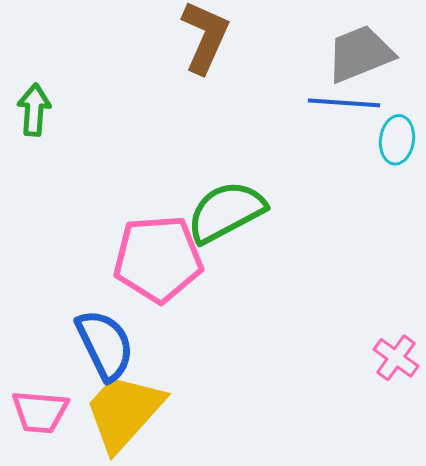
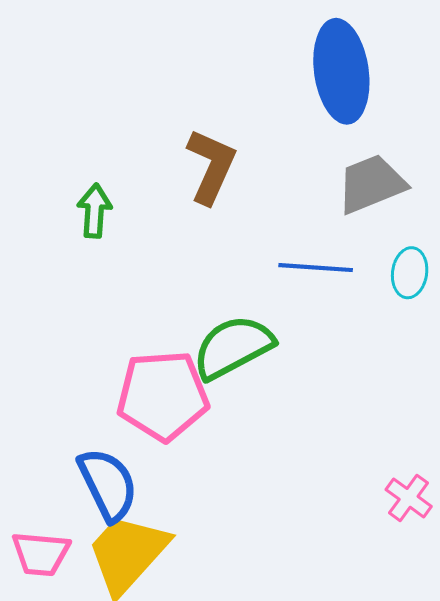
blue line: (344, 103) -> (316, 268), moved
green arrow: (34, 110) -> (94, 211), moved

